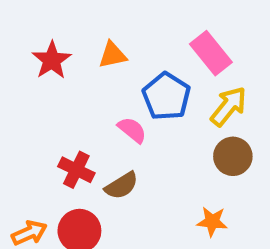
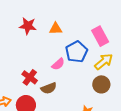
red star: (52, 60) -> (28, 26), turned 30
pink semicircle: (132, 130) -> (58, 64), turned 88

